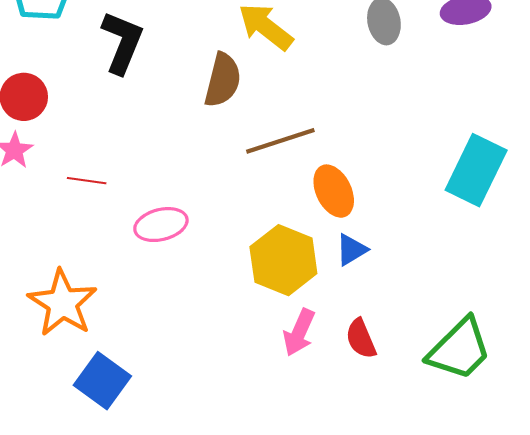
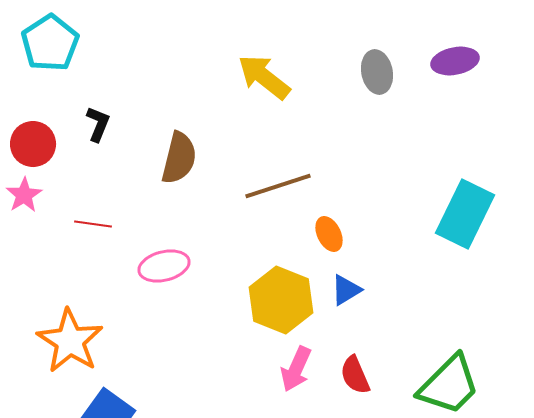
black L-shape: (122, 42) -> (98, 124), moved, size x0.6
brown semicircle: (223, 80) -> (179, 158), moved
orange ellipse: (334, 191) -> (329, 234), size x0.7

